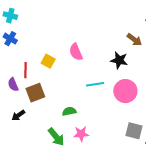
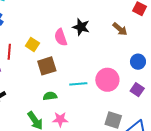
black star: (119, 60) -> (81, 27), moved
cyan line: (95, 84) -> (78, 84), moved
brown square: (35, 93) -> (47, 66), moved

